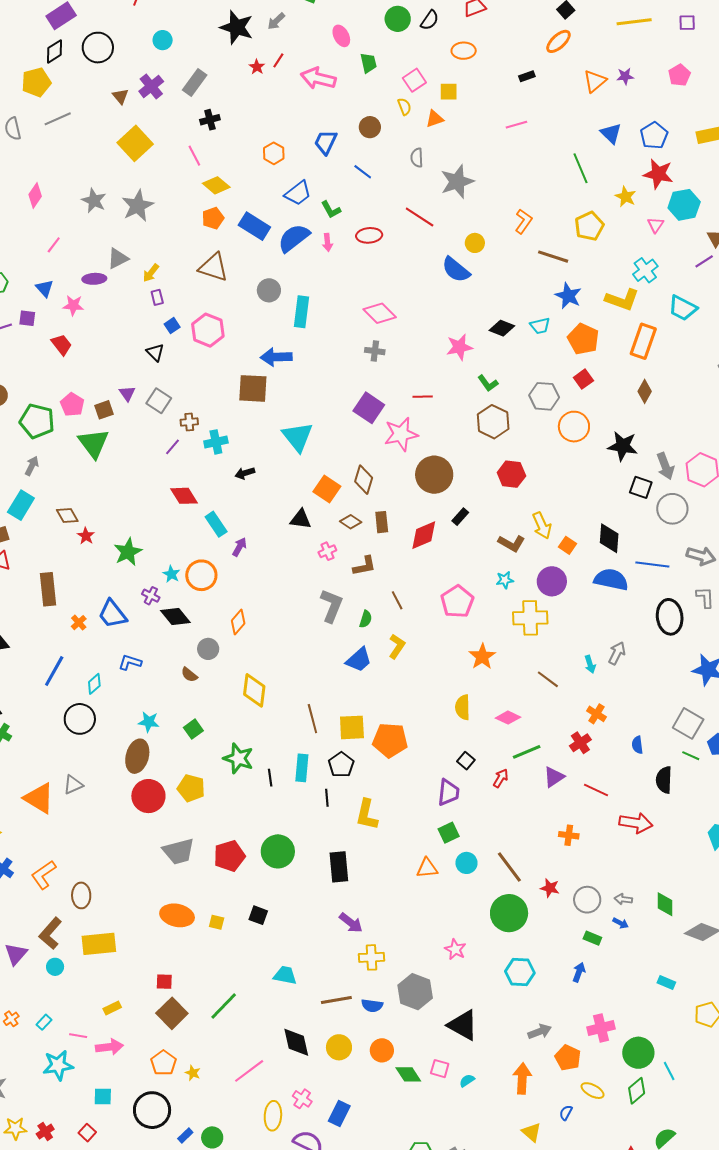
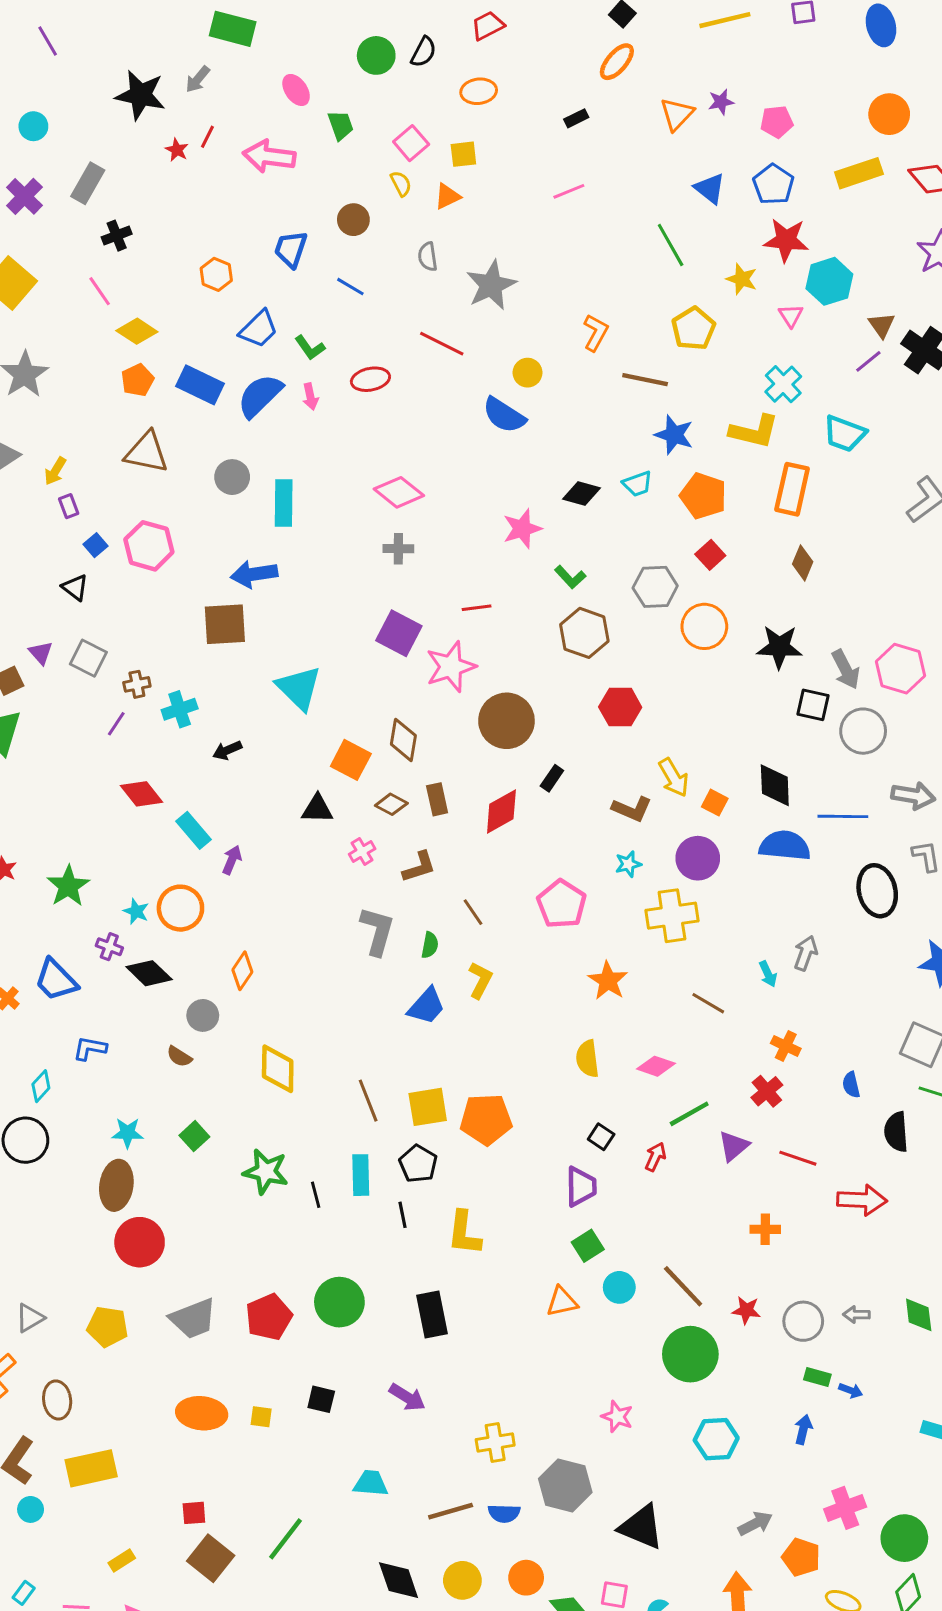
pink pentagon: (679, 75) -> (777, 122), moved, turned 30
gray triangle: (73, 785) -> (30, 1318), moved
yellow pentagon: (191, 788) -> (107, 1327), moved
purple arrow: (351, 923) -> (407, 1397), moved
blue arrow: (621, 923) -> (851, 1390), moved

